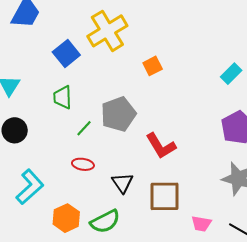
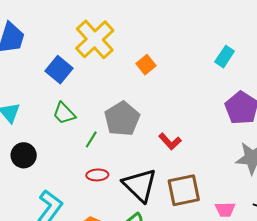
green trapezoid: (63, 97) -> (64, 113), turned -30
red L-shape: (161, 146) -> (170, 141), size x0.7
black triangle: (122, 183) -> (140, 185), size x1.6

